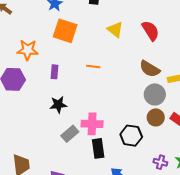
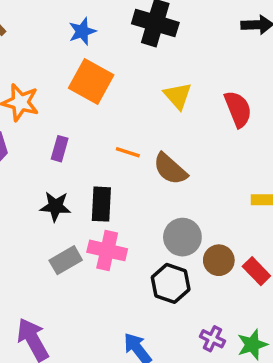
brown semicircle: (150, 69) -> (170, 169), moved
gray circle: (155, 94) -> (182, 237), moved
black rectangle: (98, 148) -> (101, 204), moved

